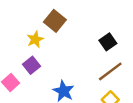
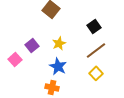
yellow star: (35, 39) -> (59, 43), moved

